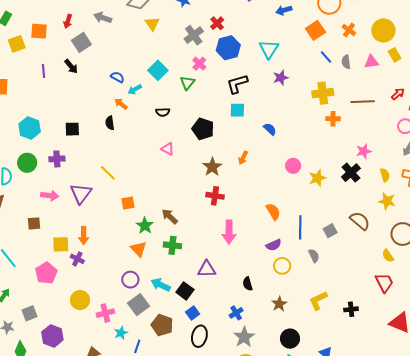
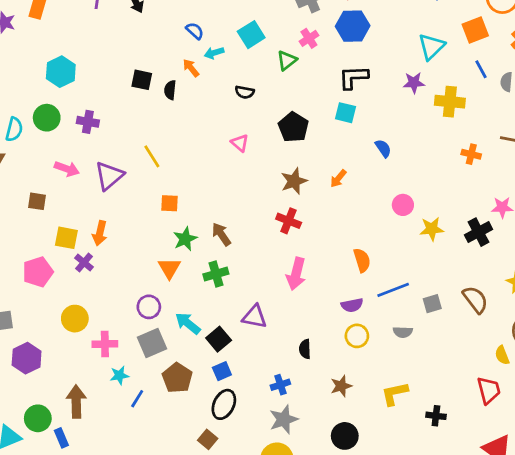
cyan triangle: (269, 49) -> (431, 47), moved
yellow cross: (323, 93) -> (450, 102), moved
black square: (72, 129) -> (142, 80), moved
blue line: (300, 227) -> (393, 290), turned 55
green cross: (172, 245) -> (216, 274), turned -36
gray semicircle: (314, 256) -> (403, 332), turned 104

